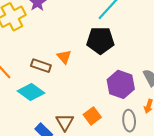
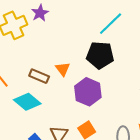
purple hexagon: (121, 84) -> (88, 92), moved

